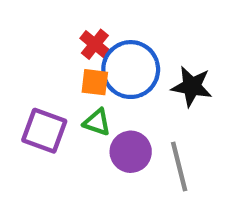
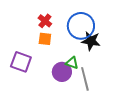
blue circle: (131, 70) -> (81, 26), moved
green triangle: (97, 122) -> (72, 63), moved

